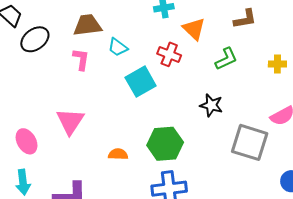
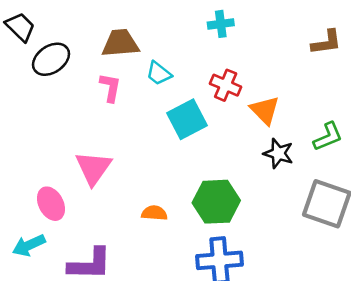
orange triangle: (194, 29) -> (265, 110), moved
green L-shape: (226, 59) -> (328, 137), moved
pink ellipse: (27, 141) -> (51, 204), moved
cyan arrow: (23, 182) -> (29, 245), turned 70

